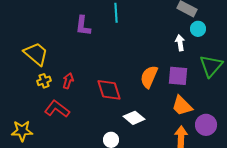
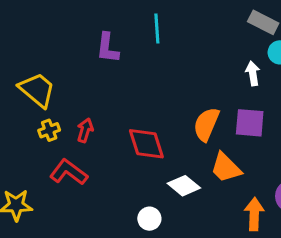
orange trapezoid: (182, 106) -> (226, 168), moved

